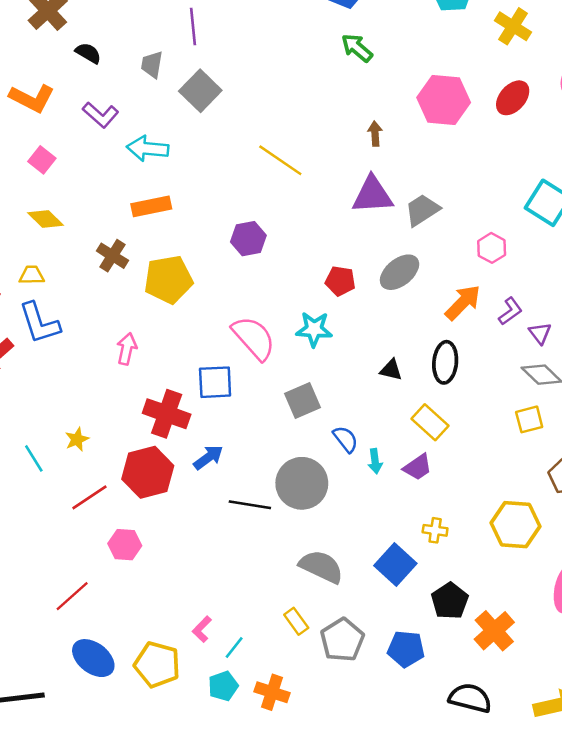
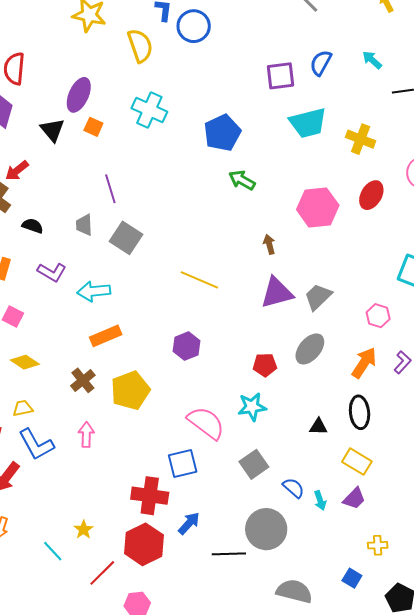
brown cross: (112, 256) -> (83, 380), turned 30
pink arrow: (127, 349) -> (86, 435), moved
blue square: (395, 565) -> (352, 578), size x0.6

